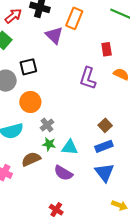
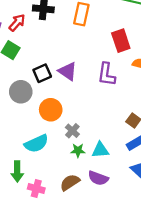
purple triangle: (54, 35) -> (68, 71), moved
red rectangle: (107, 49) -> (121, 41), size x1.5
brown semicircle: (31, 159) -> (70, 182), moved

